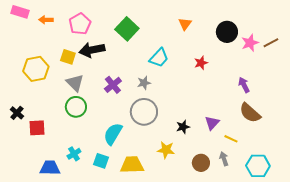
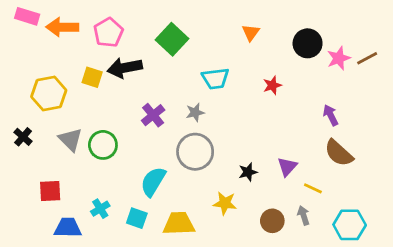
orange arrow: (46, 20) -> (62, 27), size x1.6
cyan trapezoid: (159, 58) -> (215, 79), turned 40
gray triangle: (75, 83) -> (70, 140), moved
black cross: (17, 113) -> (23, 137), moved
red square: (37, 128) -> (50, 191), moved

